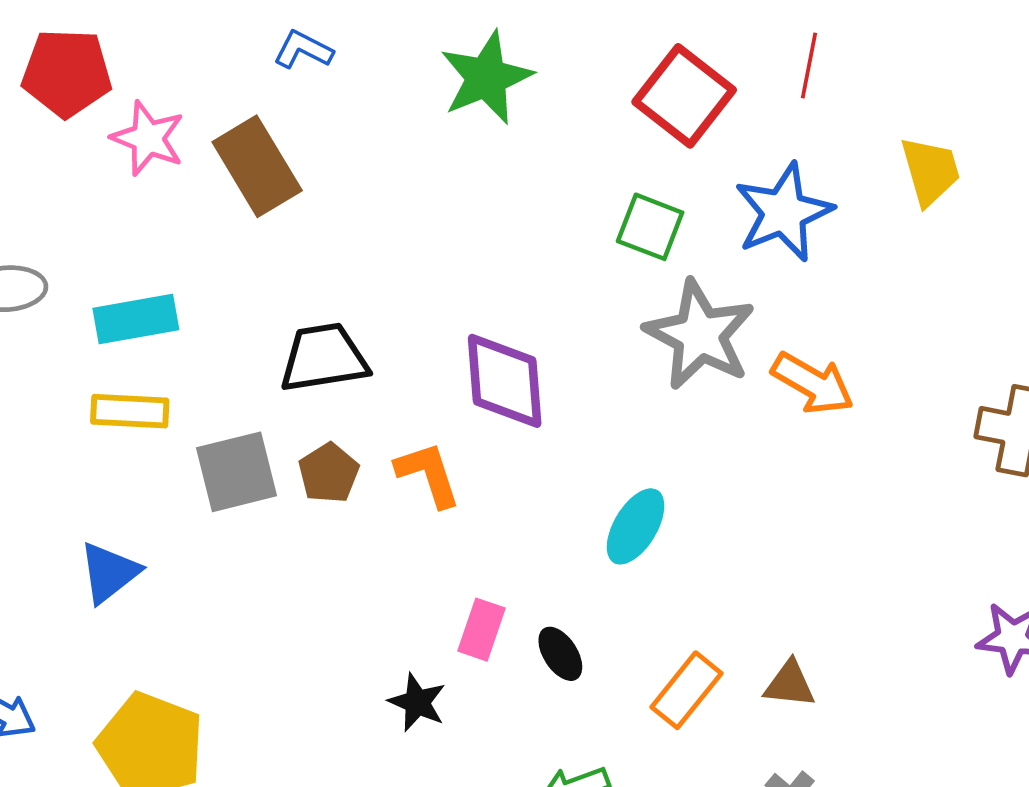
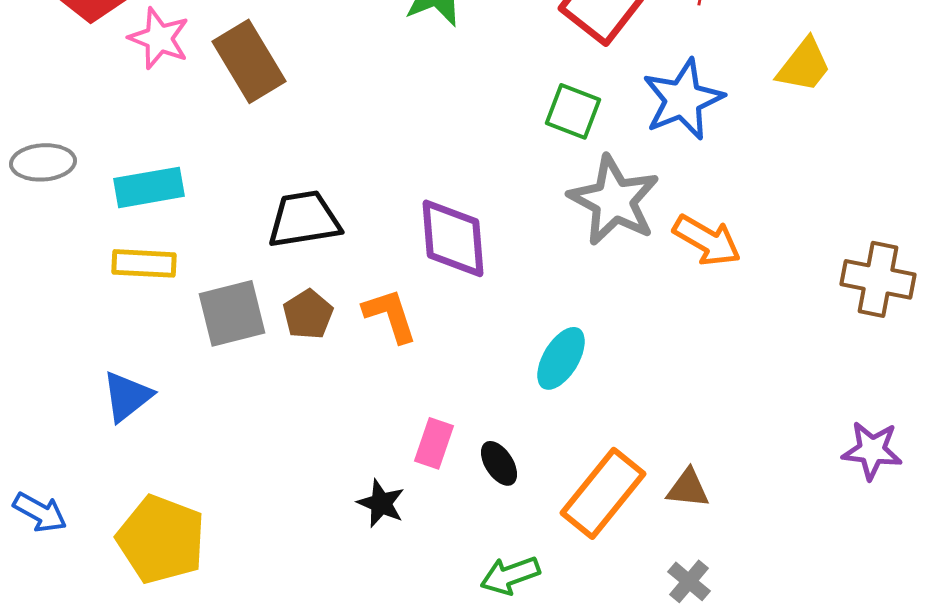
yellow trapezoid: (930, 171) -> (804, 65), turned 54
orange rectangle: (687, 690) -> (603, 493), size x1.4

